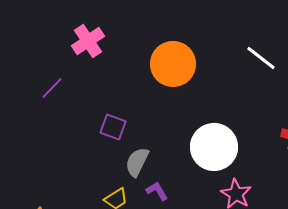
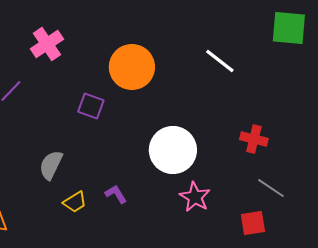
purple square: (113, 127) -> (91, 106), moved
gray semicircle: (137, 162) -> (51, 165), moved

